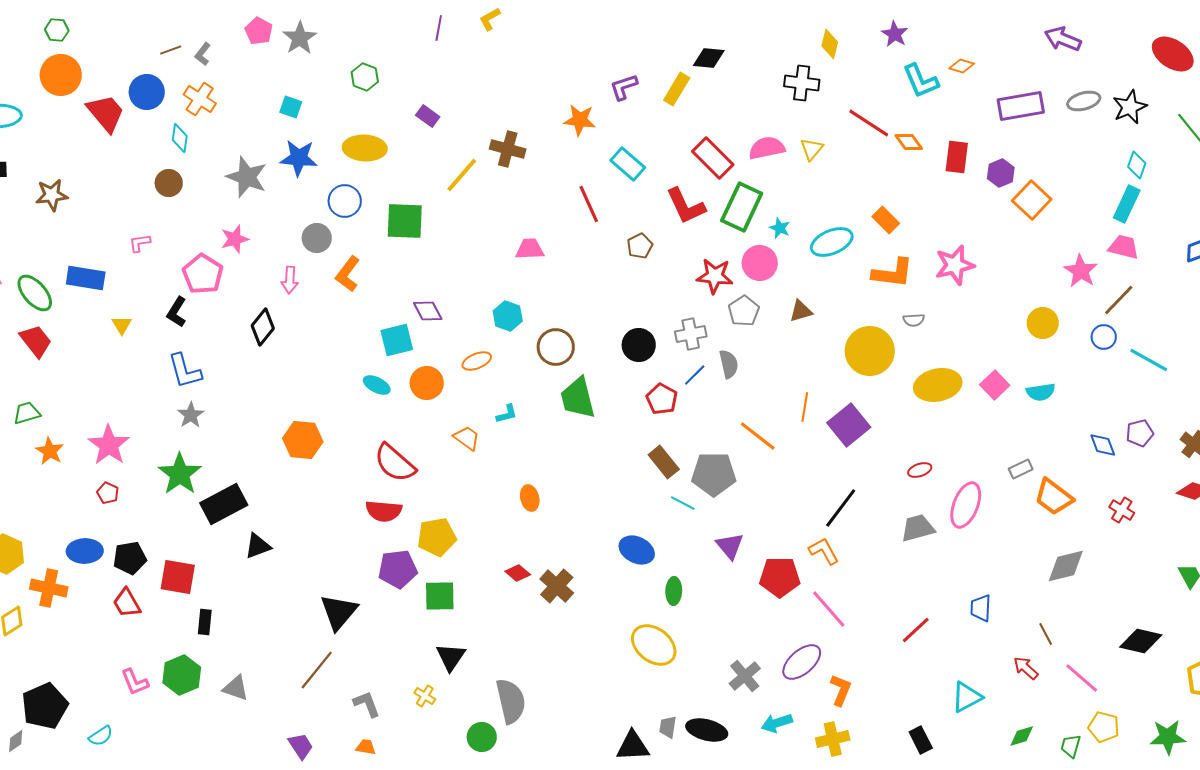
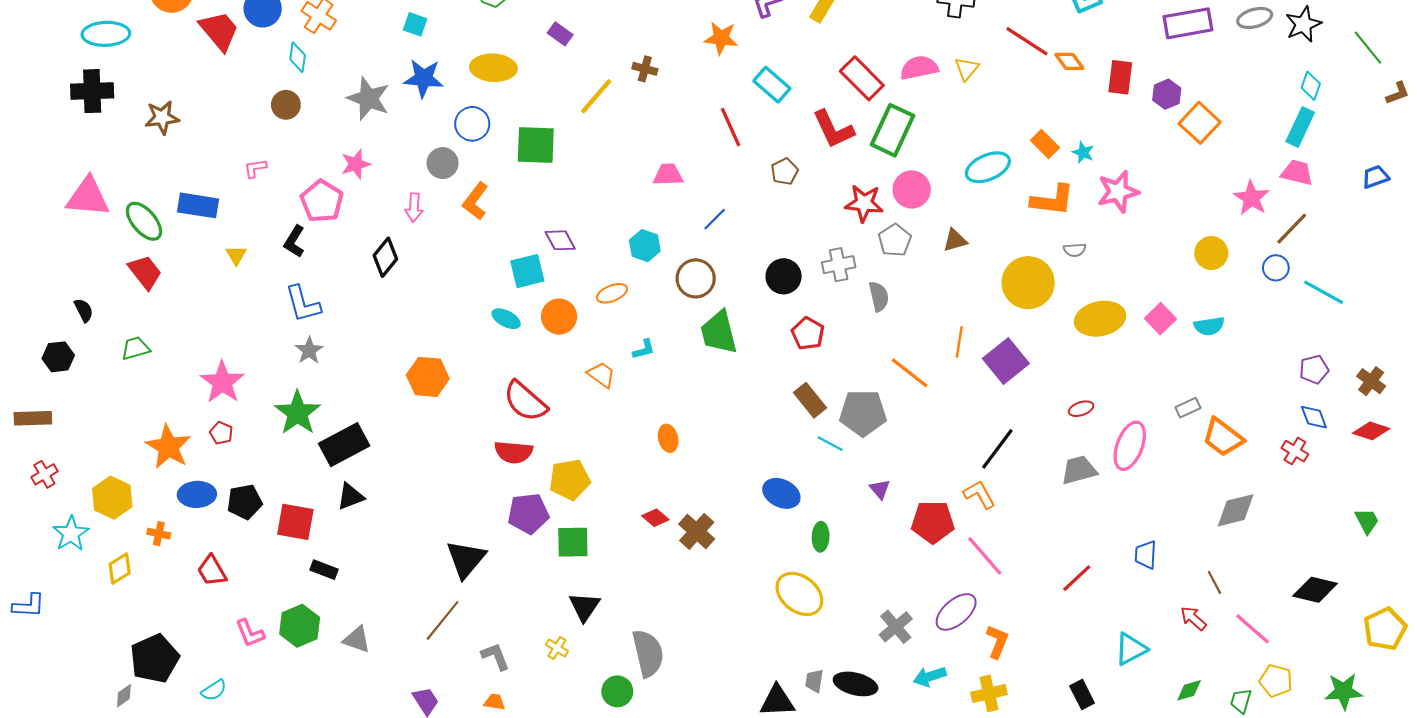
brown cross: (508, 149) -> (645, 69), size x0.7
cyan star: (780, 228) -> (1083, 152), moved
blue line: (695, 375) -> (715, 219), moved
blue diamond: (1103, 445) -> (1314, 417), moved
orange star: (50, 451) -> (168, 447), moved, size x1.5
black triangle: (258, 546) -> (350, 497), moved
purple triangle: (730, 546) -> (880, 489), size x0.7
orange cross: (49, 588) -> (159, 534), size x0.6
red trapezoid: (127, 603) -> (212, 571), moved
black rectangle: (205, 622) -> (324, 570), turned -75

